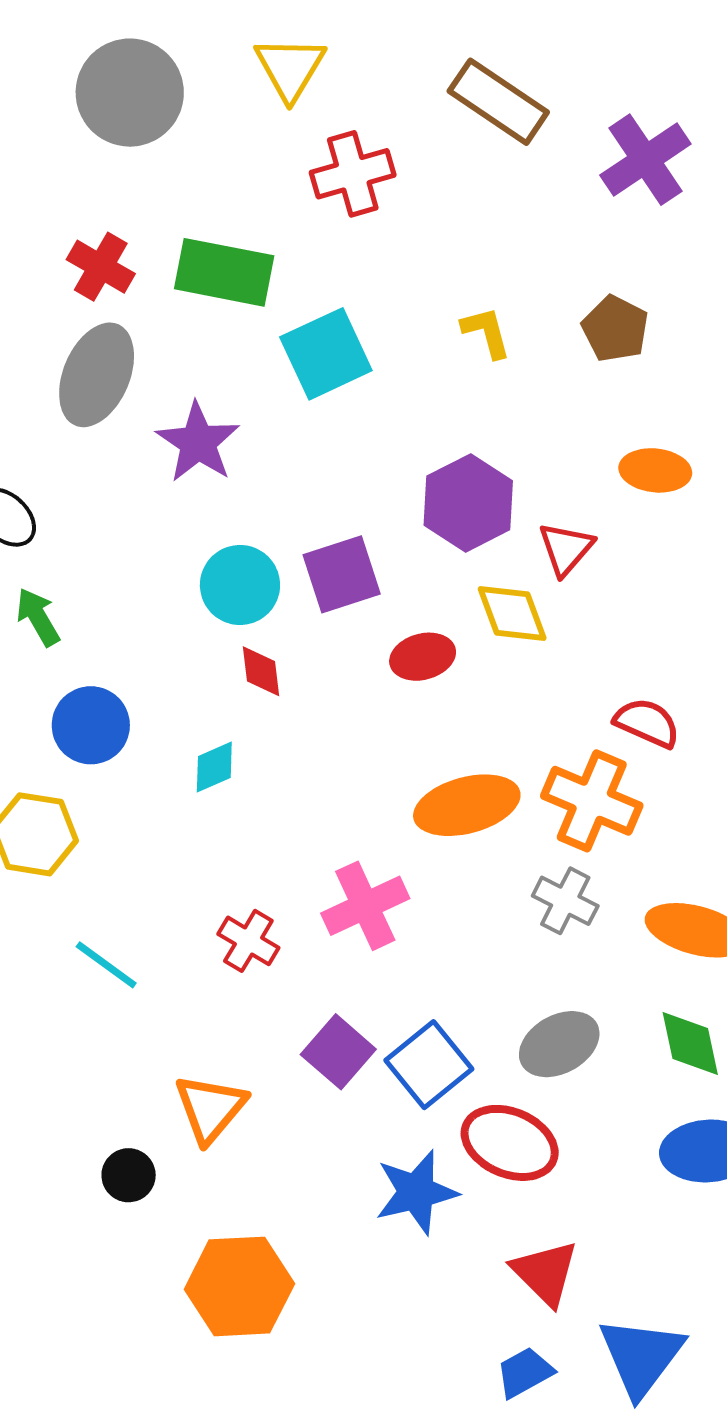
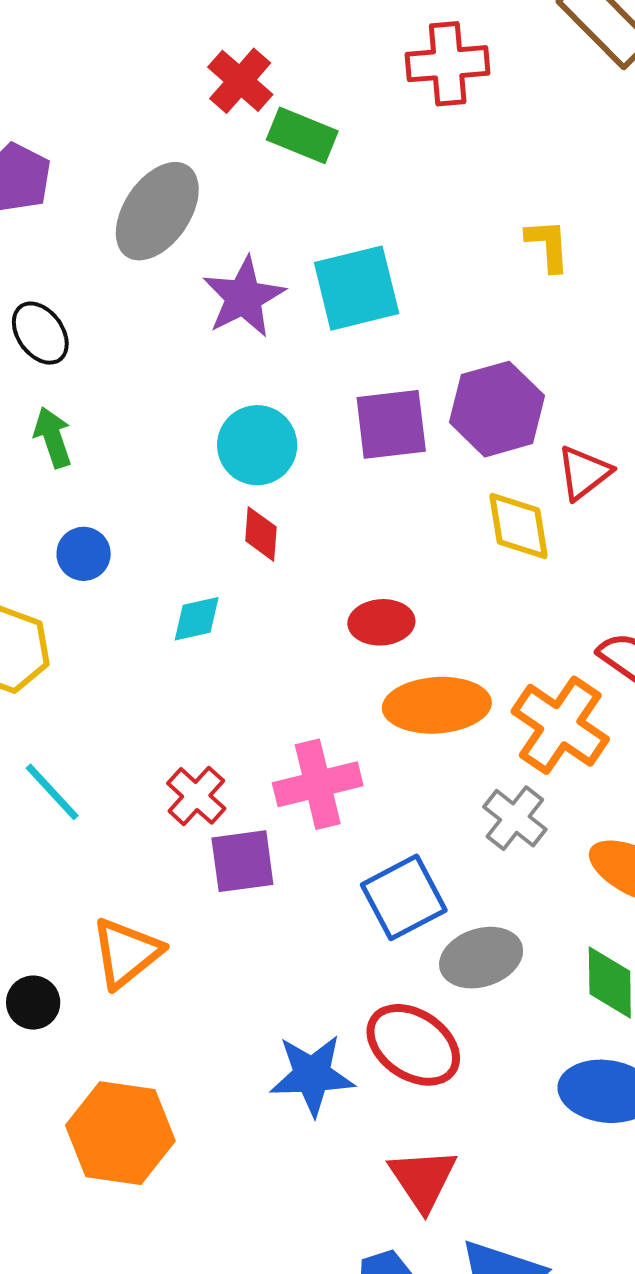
red cross: (101, 267) -> (240, 81), moved
green rectangle: (224, 272) -> (302, 135), size x0.7
cyan square: (326, 354) -> (357, 288), moved
purple square: (342, 574) -> (391, 424), moved
red ellipse: (423, 657) -> (381, 622), moved
blue circle: (91, 725) -> (84, 554), size x0.7
purple square: (338, 1052) -> (242, 861), moved, turned 30
blue square: (429, 1065) -> (404, 897), moved

